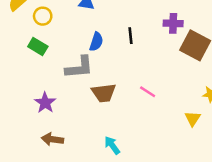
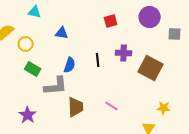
purple cross: (173, 23) -> (124, 53), moved
green rectangle: (38, 47) -> (33, 69), moved
brown trapezoid: (104, 93) -> (76, 107), turned -85

